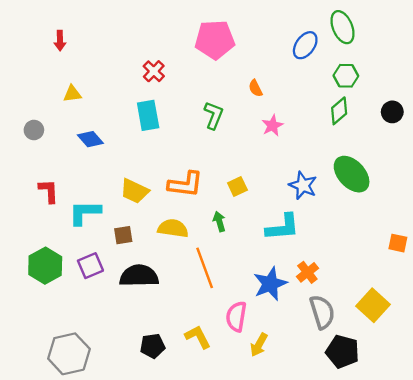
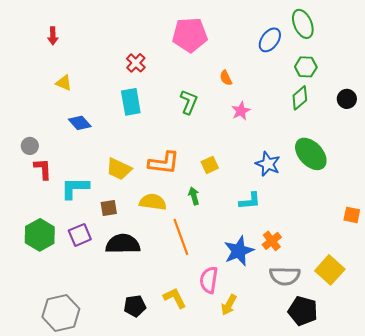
yellow triangle: (72, 94) -> (64, 83), turned 30
gray circle: (34, 130) -> (30, 146), moved
cyan L-shape: (283, 227) -> (250, 201), size x0.7
gray semicircle: (322, 312) -> (285, 276), turned 108

